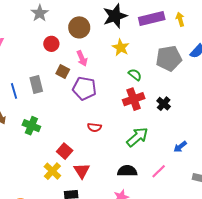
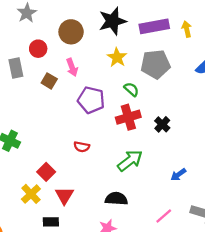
gray pentagon: (169, 58) -> (156, 64), moved
gray rectangle: (36, 85) -> (16, 68), moved
purple pentagon: (84, 88) -> (91, 100), moved
pink line: (159, 171) -> (164, 216), moved

